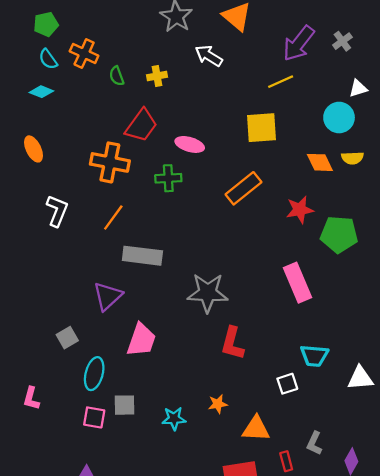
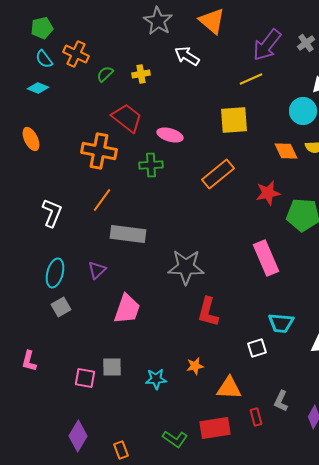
green semicircle: (117, 76) -> (105, 74), turned 66
red trapezoid: (141, 125) -> (127, 118), turned -88
white L-shape: (57, 211) -> (52, 213), moved
purple triangle: (108, 296) -> (97, 270), size x0.7
cyan ellipse: (94, 374) -> (55, 273), moved

